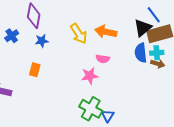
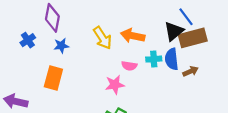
cyan cross: (157, 53) -> (154, 59), moved
brown arrow: (158, 64) -> (191, 71), turned -40
orange rectangle: (35, 70) -> (53, 78), size x1.5

